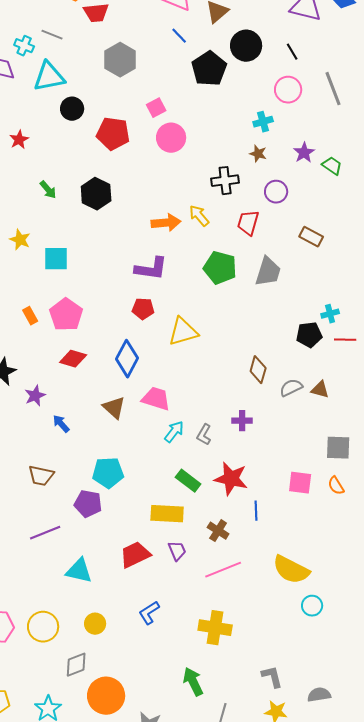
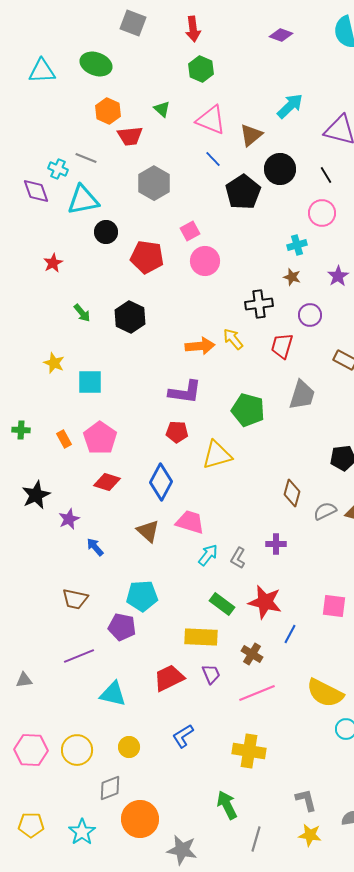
green pentagon: (220, 268) -> (248, 410), moved
blue line: (256, 511) -> (290, 634), turned 30

